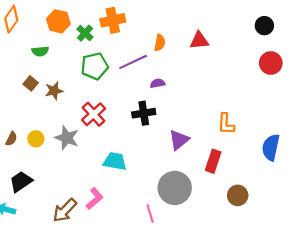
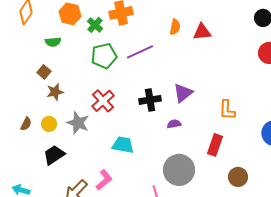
orange semicircle: (160, 43) -> (175, 27), moved
purple semicircle: (158, 83) -> (174, 124), moved
brown star: (54, 91) -> (55, 92), moved
purple triangle: (179, 140) -> (183, 93), moved
black trapezoid: (21, 182) -> (54, 155), moved

